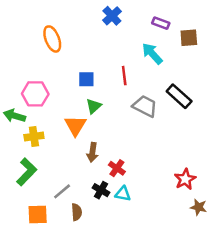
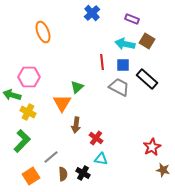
brown square: (189, 38) -> (147, 41), moved, turned 35
cyan arrow: (152, 54) -> (125, 44), turned -36
blue square: (86, 79) -> (123, 65), moved
yellow cross: (34, 137) -> (28, 112), turned 35
black cross: (101, 190) -> (83, 173), moved
orange square: (38, 215) -> (31, 176), turned -30

